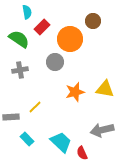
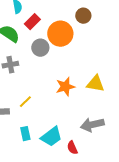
gray circle: (55, 62) -> (40, 48), moved
cyan rectangle: (27, 139) -> (25, 134), moved, turned 32
cyan trapezoid: (61, 142) -> (51, 137), turned 100

